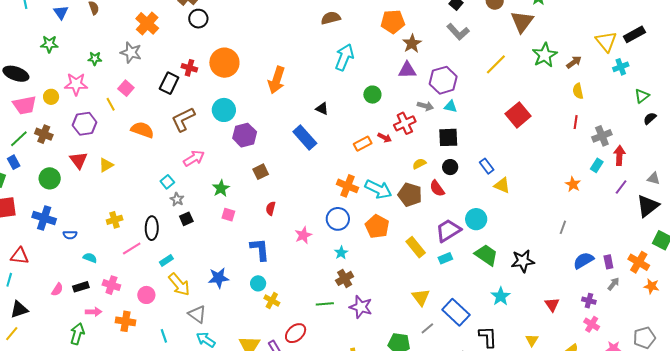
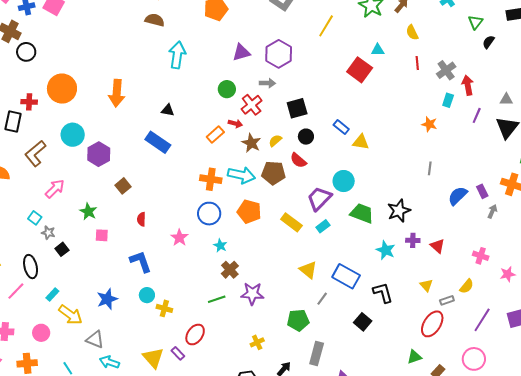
brown semicircle: (331, 18) -> (155, 20), turned 42
brown star: (412, 44) -> (251, 143), moved
green circle: (372, 95) -> (227, 89), moved
cyan triangle: (451, 106) -> (378, 50), moved
purple cross: (589, 301) -> (413, 240), moved

